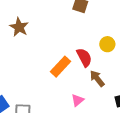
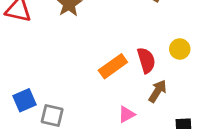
brown arrow: (97, 78) -> (158, 91), turned 60

